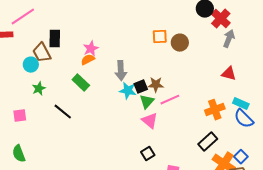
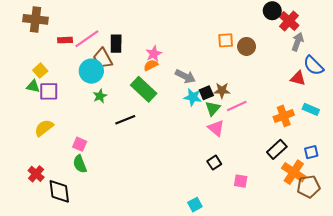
pink line: (23, 17) -> (87, 39), moved
cyan circle: (31, 65) -> (91, 71), size x1.5
gray arrow: (121, 71) -> (185, 76), turned -60
green rectangle: (81, 83) -> (144, 89), size x1.4
black line: (63, 112) -> (125, 120), turned -60
pink square: (20, 116) -> (80, 144), moved, turned 32
blue semicircle: (244, 119) -> (313, 66), moved
blue square: (241, 157) -> (311, 152), moved, turned 32

